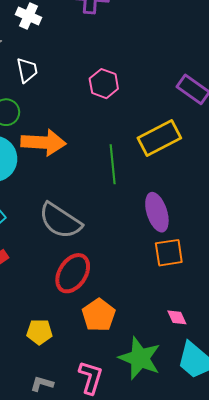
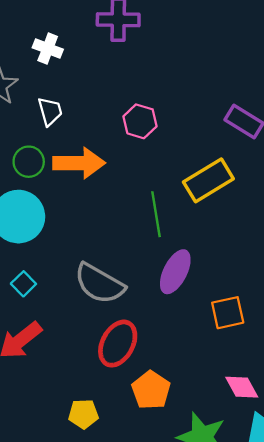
orange arrow: (44, 142) -> (79, 163), moved
purple ellipse: (157, 212) -> (175, 272), moved, turned 48
pink diamond: (177, 317) -> (242, 387), size x1.4

